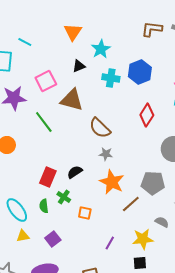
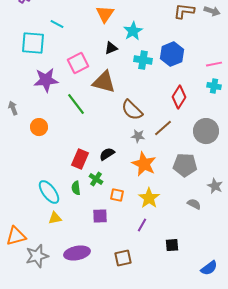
brown line: (131, 204) -> (163, 128), moved
purple square: (53, 239) -> (100, 216), moved, turned 35
yellow star: (143, 239) -> (149, 198), moved, turned -30

